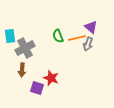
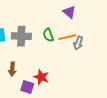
purple triangle: (91, 27) -> (69, 12), moved
gray cross: (25, 48) -> (21, 36), moved, turned 30

